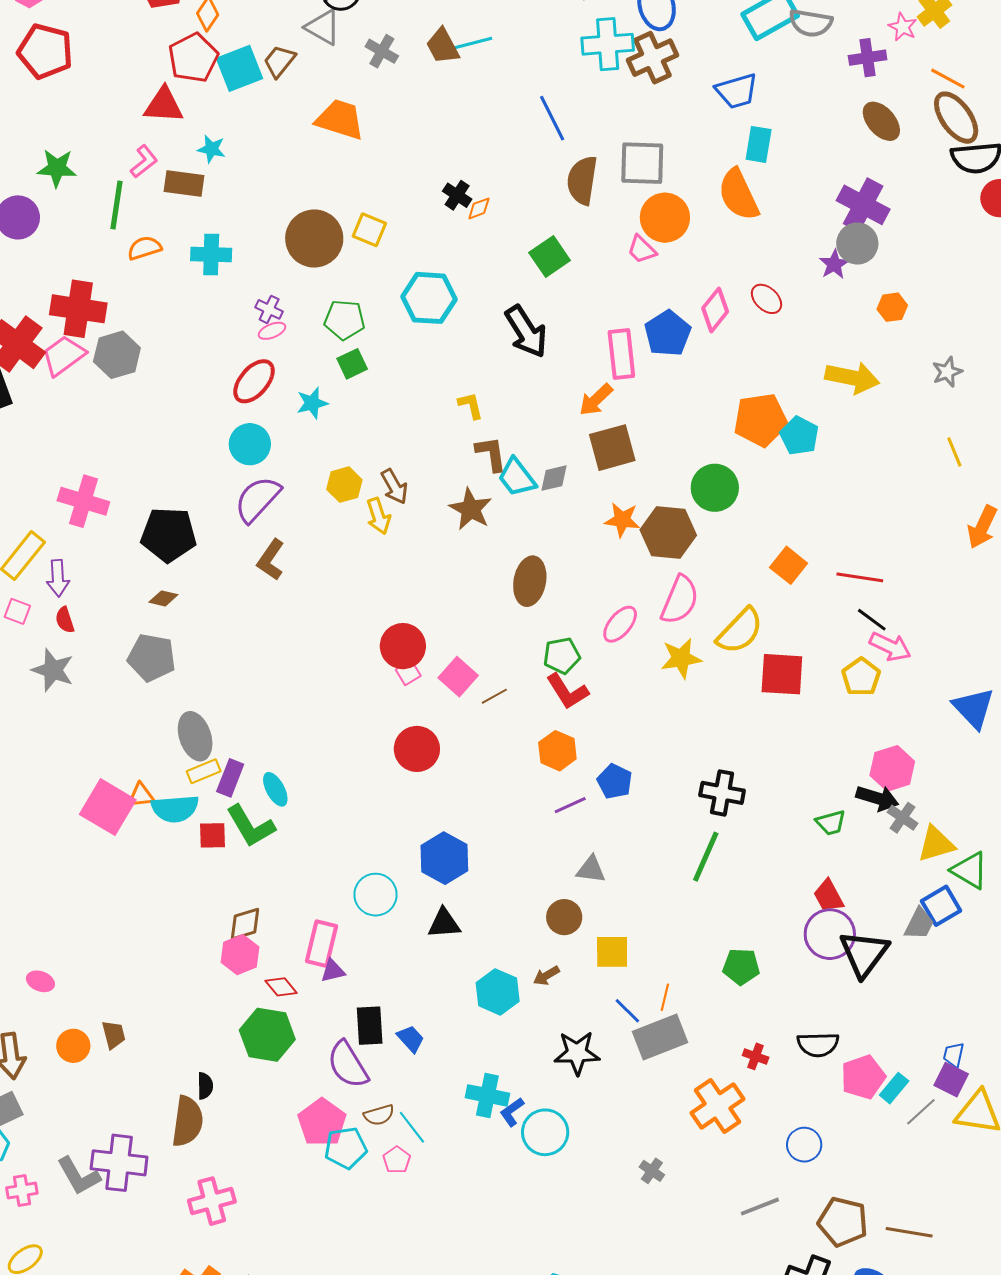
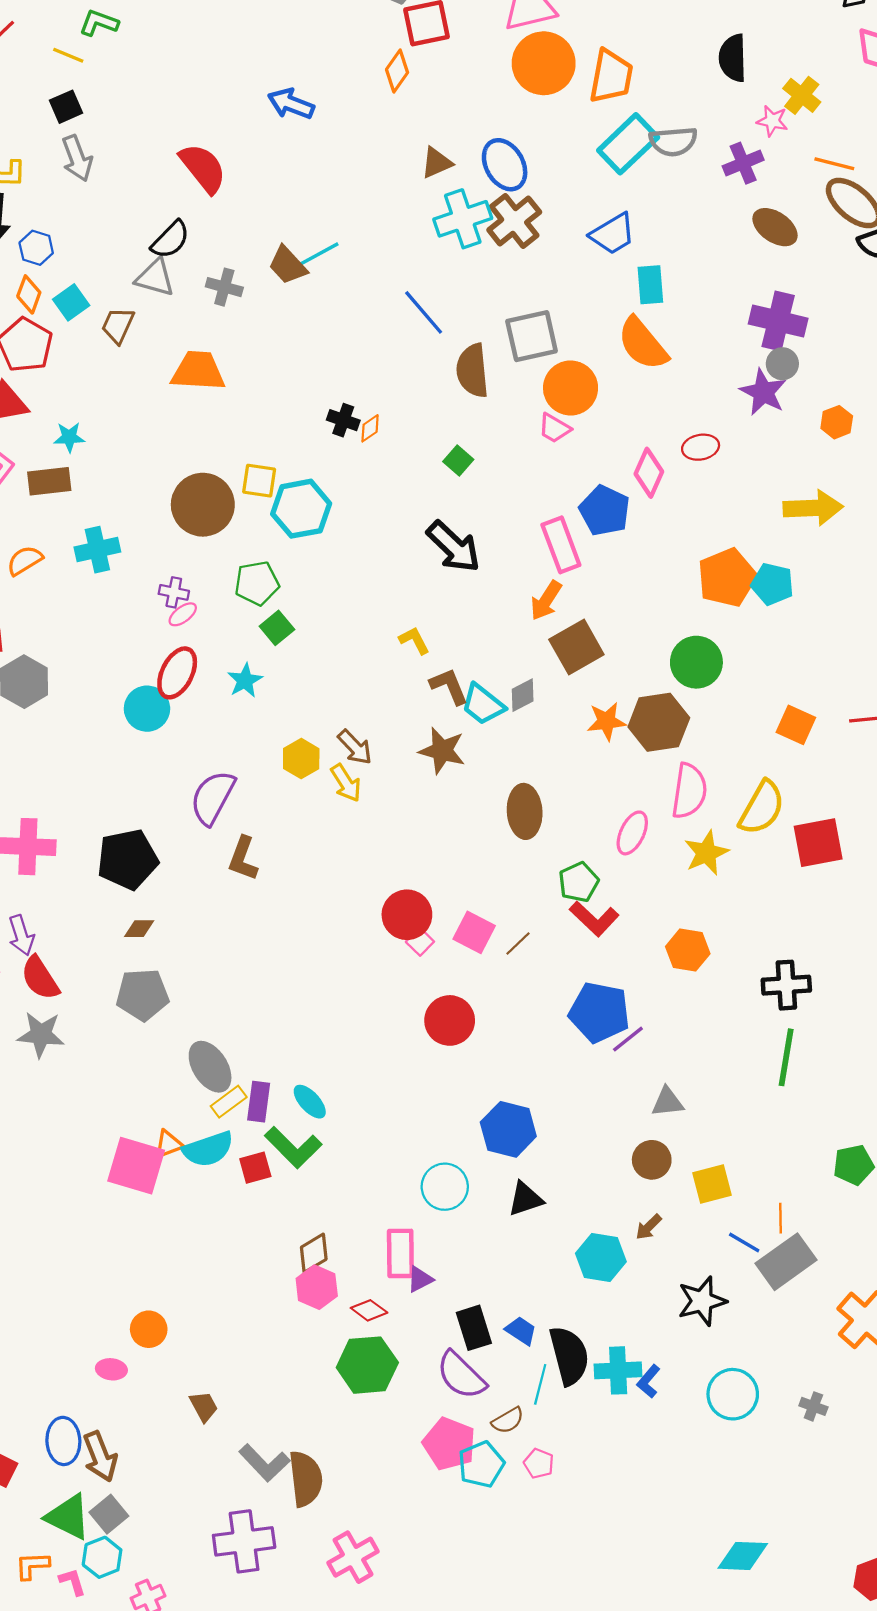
cyan square: (239, 68) -> (71, 302), moved, size x0.7
gray circle: (857, 244) -> (782, 364), size x0.7
green square: (550, 257) -> (458, 461), size x0.7
purple star: (834, 264) -> (763, 392), size x1.4
cyan hexagon: (429, 298) -> (301, 509), moved
red ellipse: (766, 299) -> (701, 447), turned -40
cyan circle: (250, 444) -> (147, 709), moved
red semicircle: (65, 620) -> (40, 978), size x1.6
orange hexagon: (557, 751) -> (688, 950), moved
blue pentagon: (615, 781) -> (599, 1012), moved, size x1.6
orange circle: (73, 1046) -> (149, 1329), moved
black semicircle: (205, 1086) -> (569, 1356), moved, size x2.0
cyan line: (412, 1127) -> (540, 1384), moved, turned 66
cyan circle: (545, 1132) -> (733, 1394), moved
gray L-shape: (79, 1176) -> (264, 1463), moved

